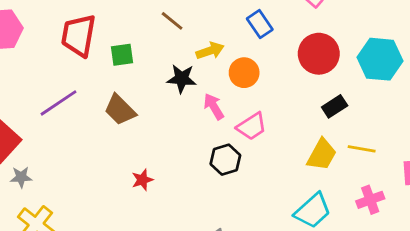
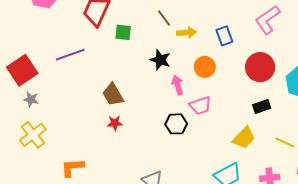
yellow arrow: (210, 51) -> (187, 33), moved
brown trapezoid: (120, 110) -> (113, 95), moved
yellow line: (362, 149) -> (285, 142), moved

